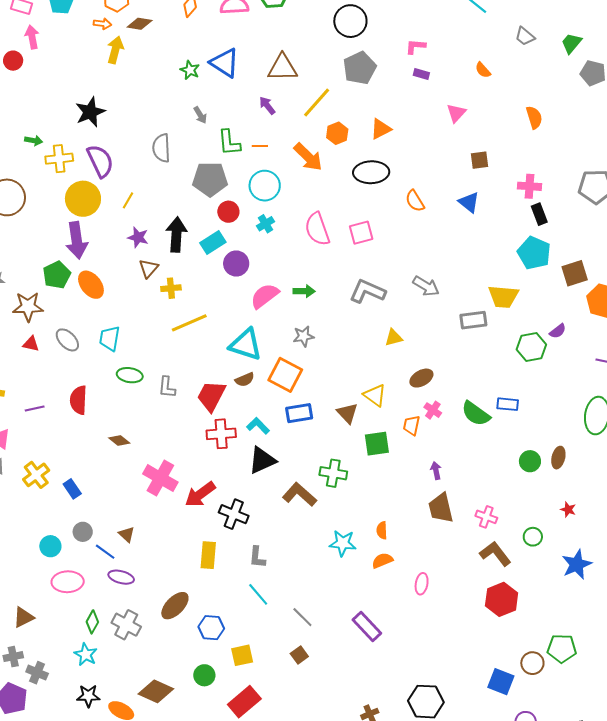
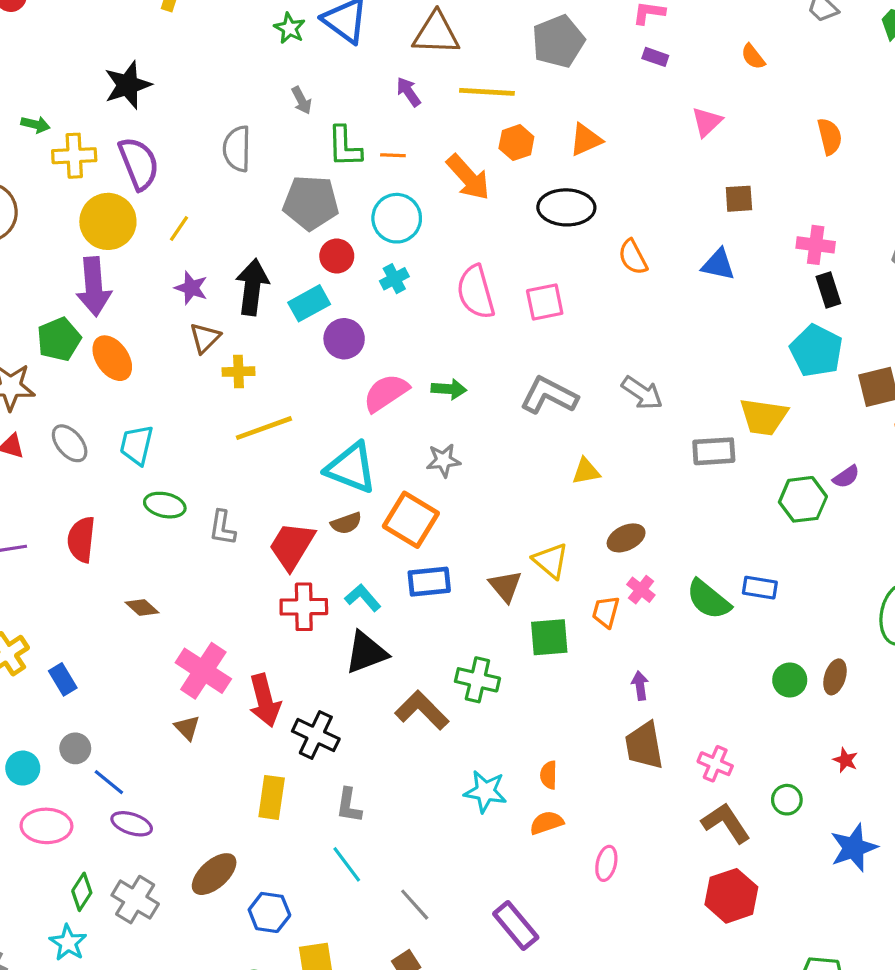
yellow line: (317, 103) -> (487, 92), turned 48
blue triangle: (469, 202) -> (718, 265), turned -30
red arrow: (200, 494) -> (265, 700), turned -72
brown triangle: (127, 534) -> (187, 728), moved

